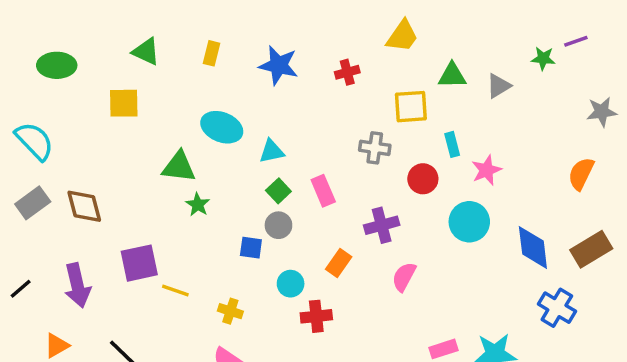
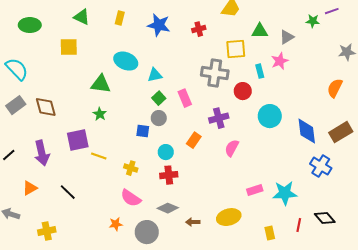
gray cross: (375, 148) -> (215, 73), size x1.5
pink star: (486, 170) -> (280, 61), moved
green star: (198, 205) -> (100, 114), moved
red cross: (316, 316) -> (169, 175), moved

